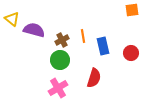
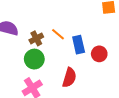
orange line: (83, 36) -> (58, 34), turned -40
red circle: (131, 53) -> (99, 54), moved

